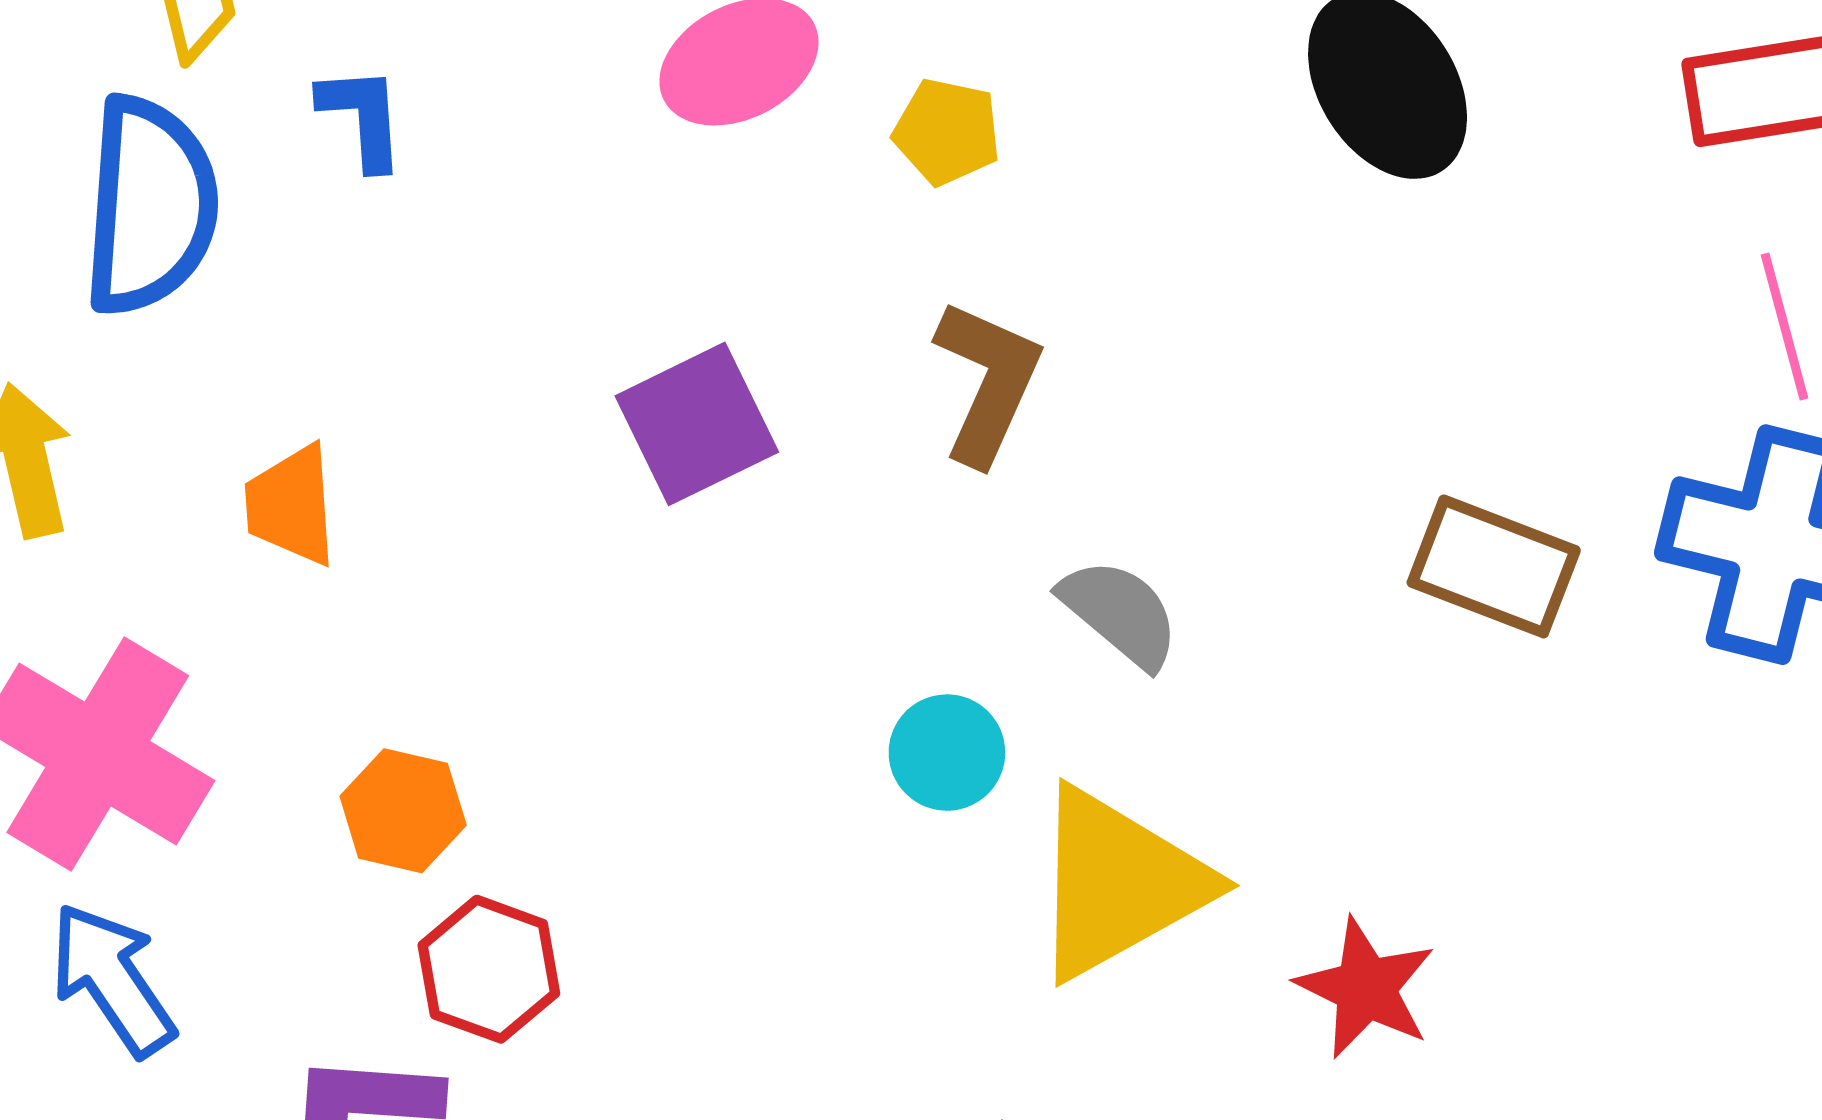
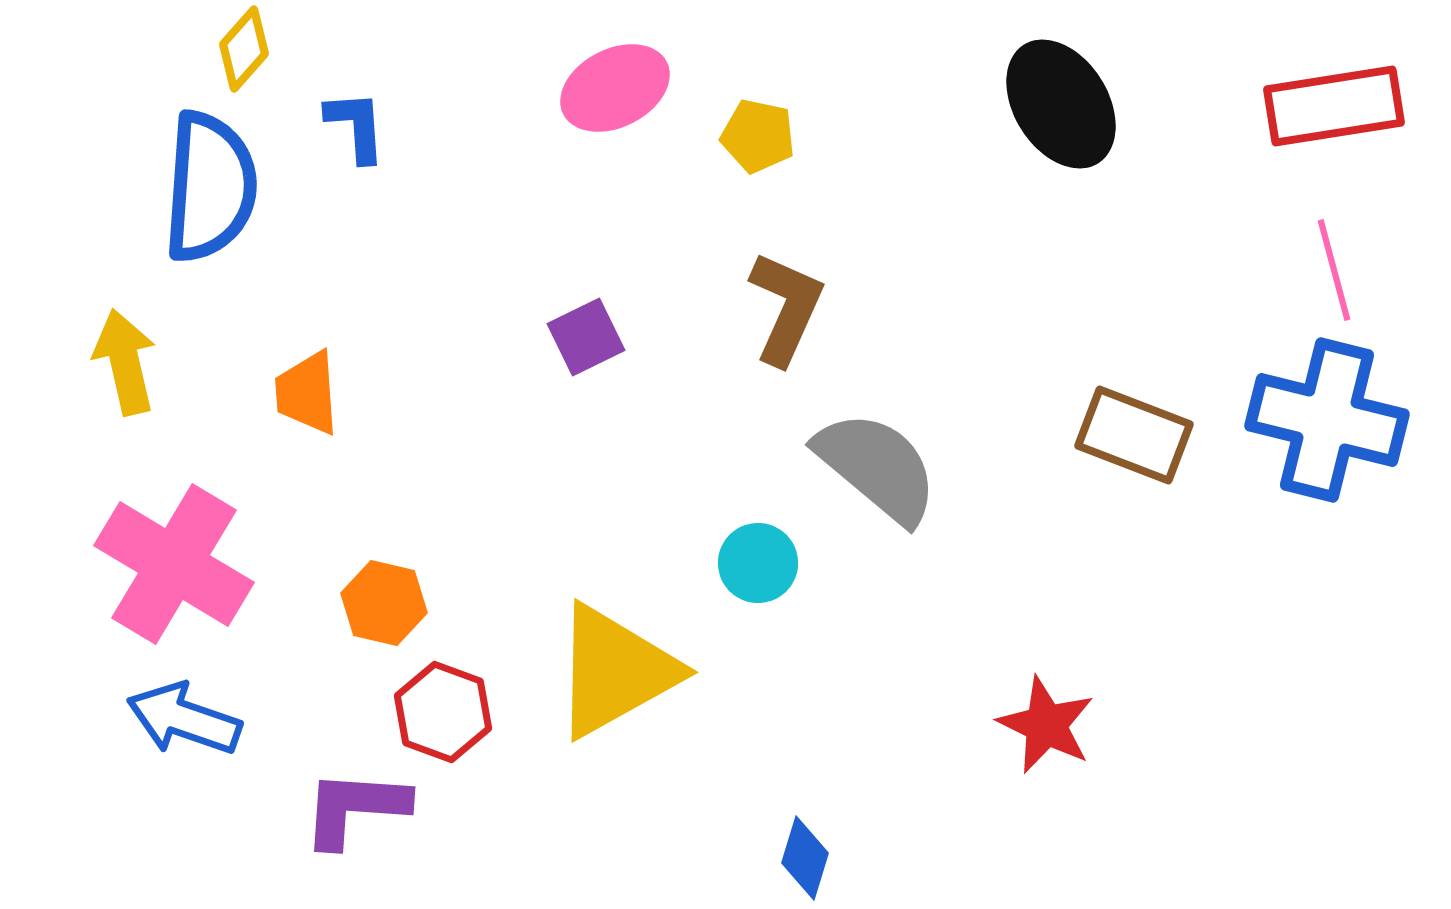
purple square: (697, 424) -> (586, 337), size x0.7
gray semicircle: (1120, 613) -> (877, 467), size x1.5
yellow triangle: (1119, 883) -> (615, 671), moved
blue arrow: (112, 979) -> (184, 719), turned -37

